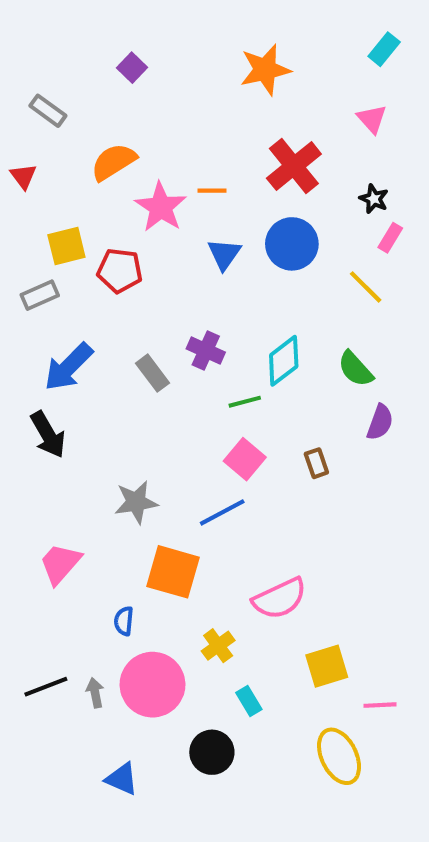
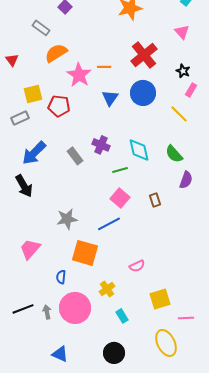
gray rectangle: (48, 111) -> (41, 28), moved
cyan diamond: (284, 361) -> (139, 150), turned -65
pink semicircle: (280, 599) -> (137, 266), size x0.6
black circle: (212, 752) -> (114, 353), moved

